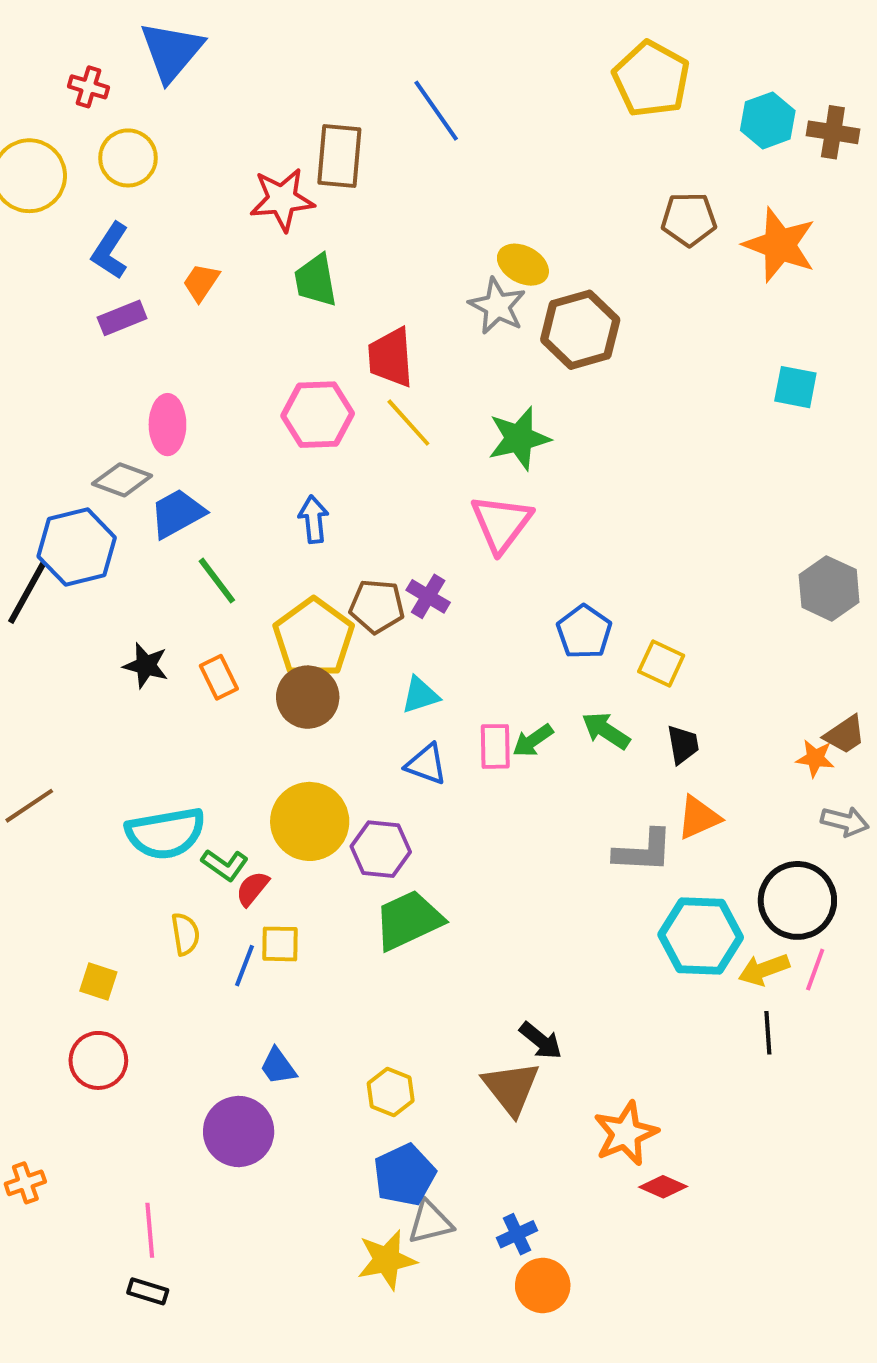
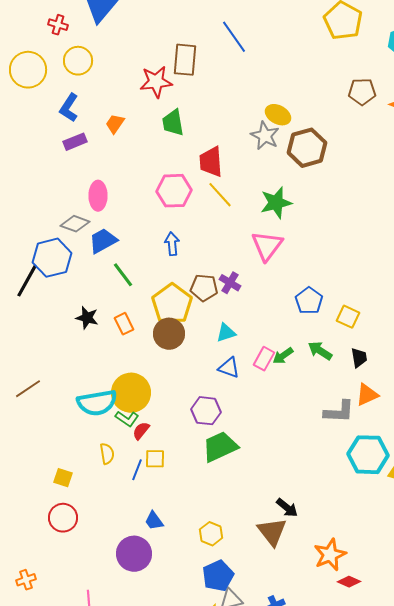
pink rectangle: (495, 746) -> (264, 359), turned 30
yellow circle: (310, 821) -> (131, 393), moved

